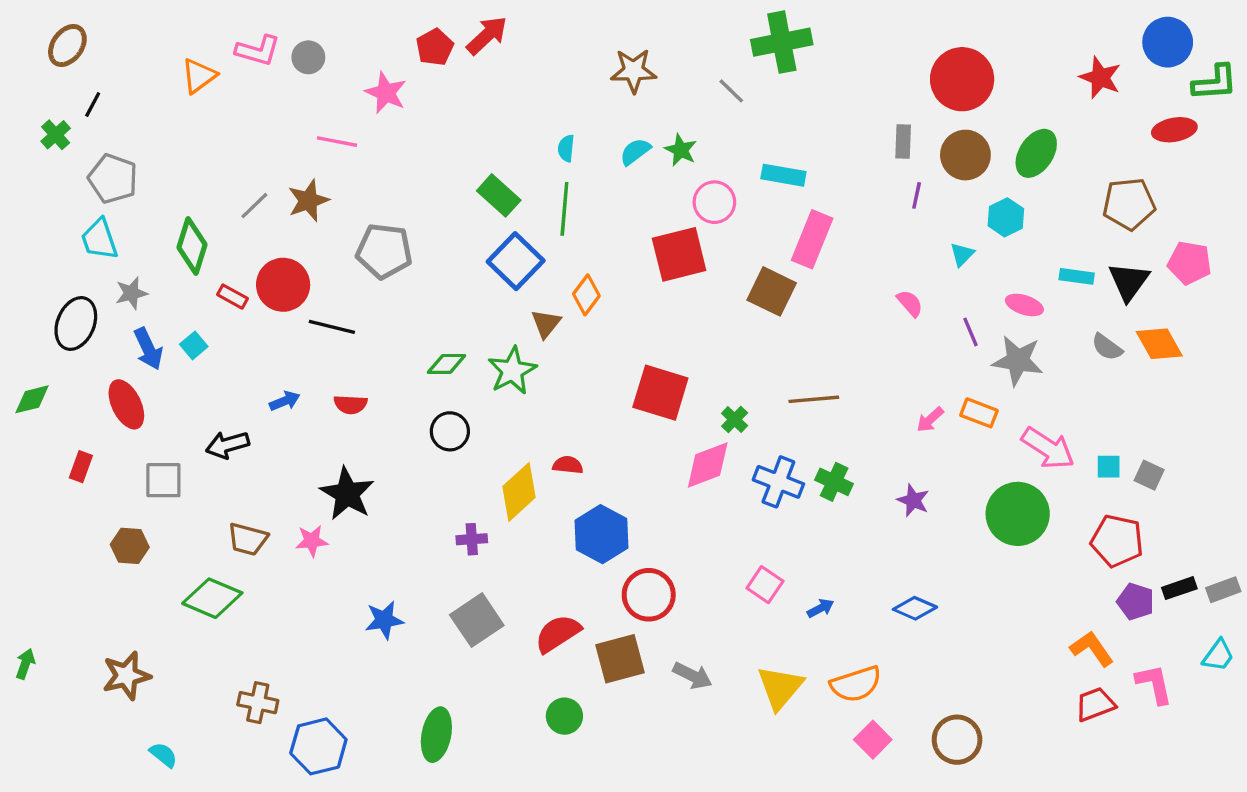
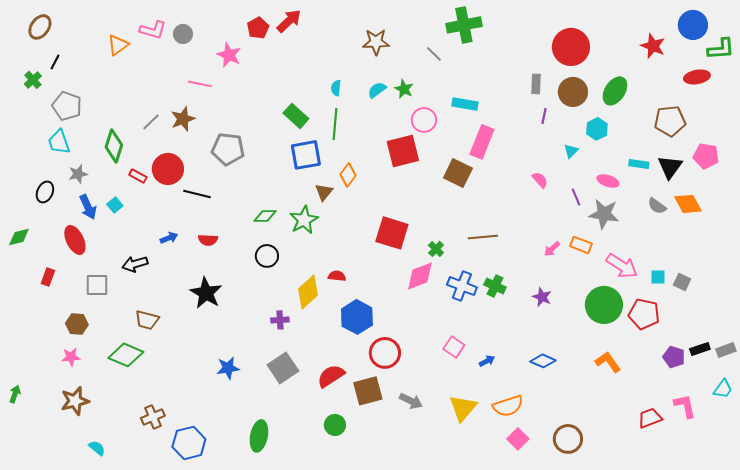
blue square: (516, 261) -> (306, 155), turned 36
black ellipse: (76, 323) -> (45, 192), size x0.7
pink star: (312, 541) -> (71, 357), moved
red pentagon: (1117, 541) -> (644, 314), moved
orange L-shape: (1092, 649) -> (608, 362), moved
brown cross: (258, 703) -> (153, 417), turned -35

